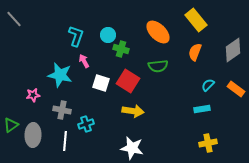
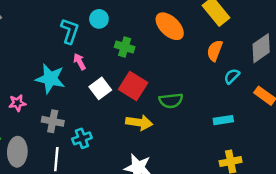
cyan circle: (108, 35) -> (99, 19), moved
green semicircle: (158, 66) -> (171, 101), moved
white square: (101, 83) -> (100, 88), turned 36
cyan semicircle: (208, 85) -> (232, 76), moved

